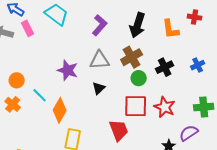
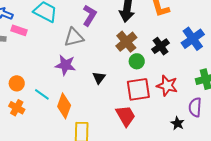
pink rectangle: (27, 28) -> (19, 30), turned -35
gray triangle: (100, 60) -> (74, 37), moved
blue cross: (198, 65) -> (193, 39), size x1.6
purple semicircle: (189, 133) -> (195, 107), turned -42

